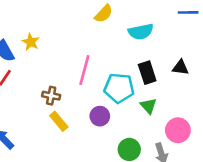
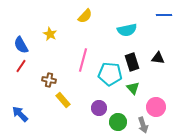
yellow semicircle: (104, 14) -> (85, 16), moved
yellow star: (31, 42) -> (50, 34), moved
brown cross: (51, 96) -> (49, 80), moved
purple circle: (100, 116) -> (99, 108), moved

